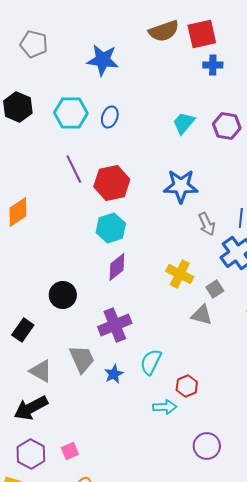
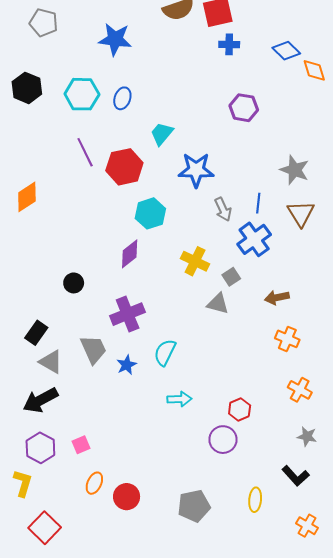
cyan trapezoid: (184, 123) -> (162, 134), moved
cyan hexagon: (111, 228) -> (150, 213), moved
black circle: (63, 295) -> (74, 283), size x0.7
black rectangle: (23, 330) -> (36, 333), moved
red hexagon: (187, 386) -> (240, 409), moved

